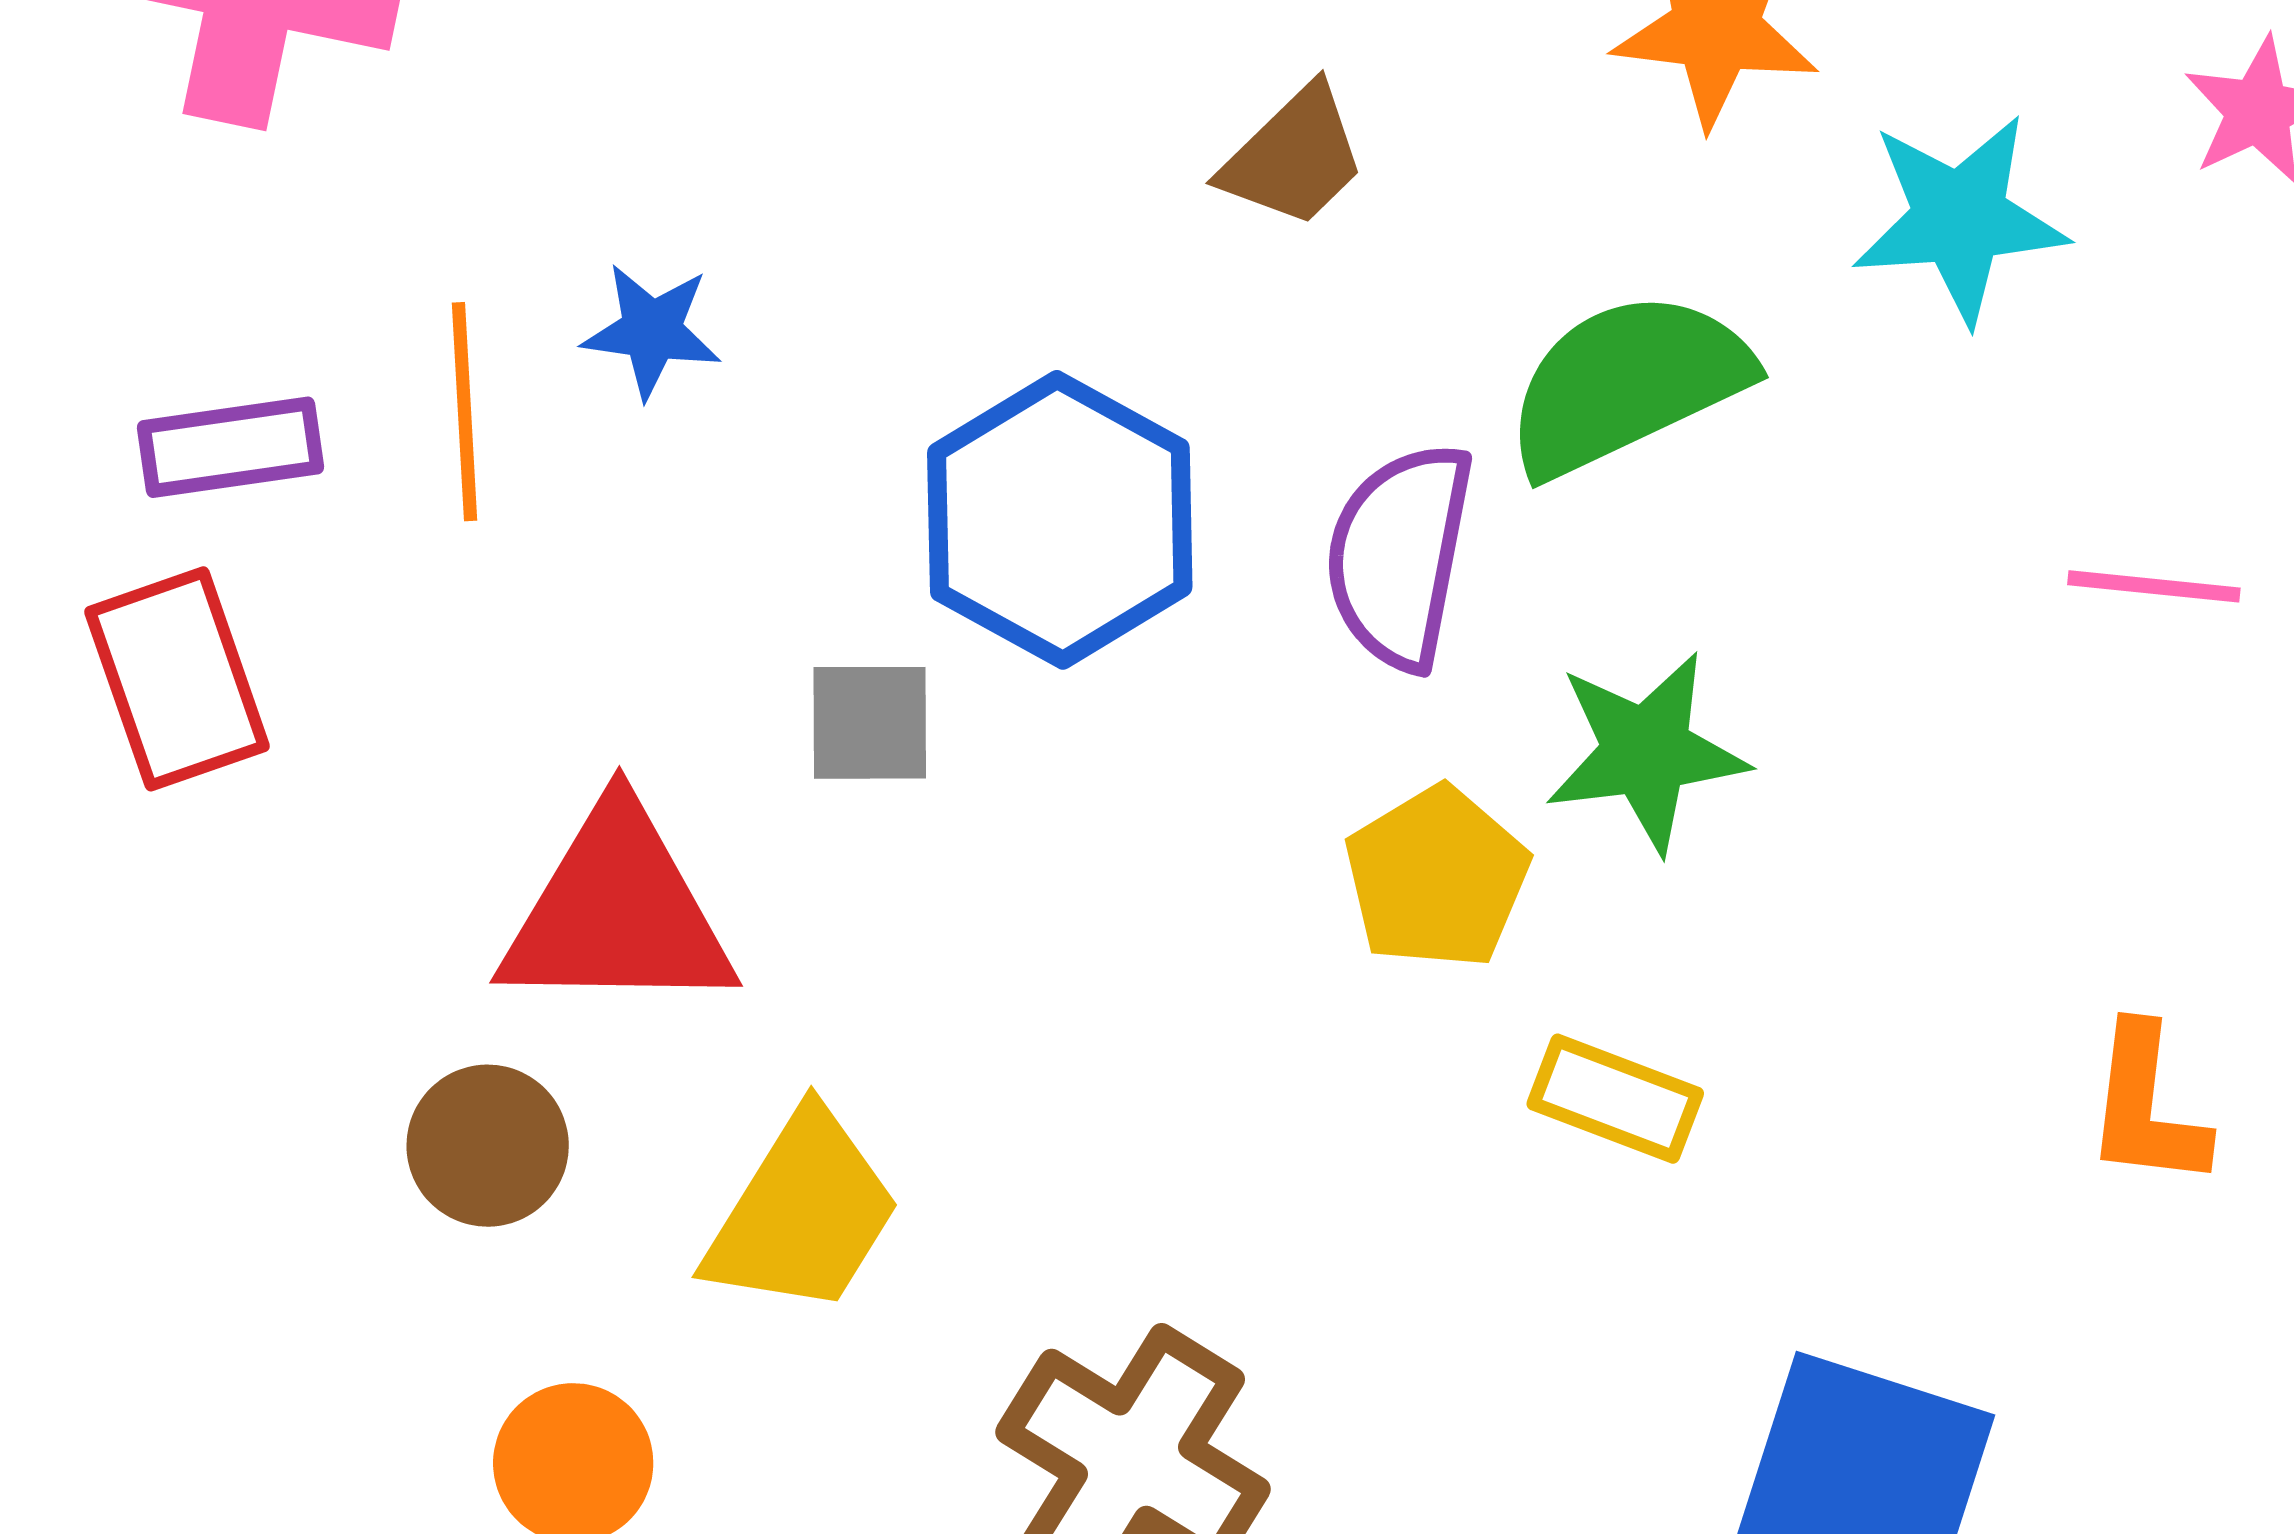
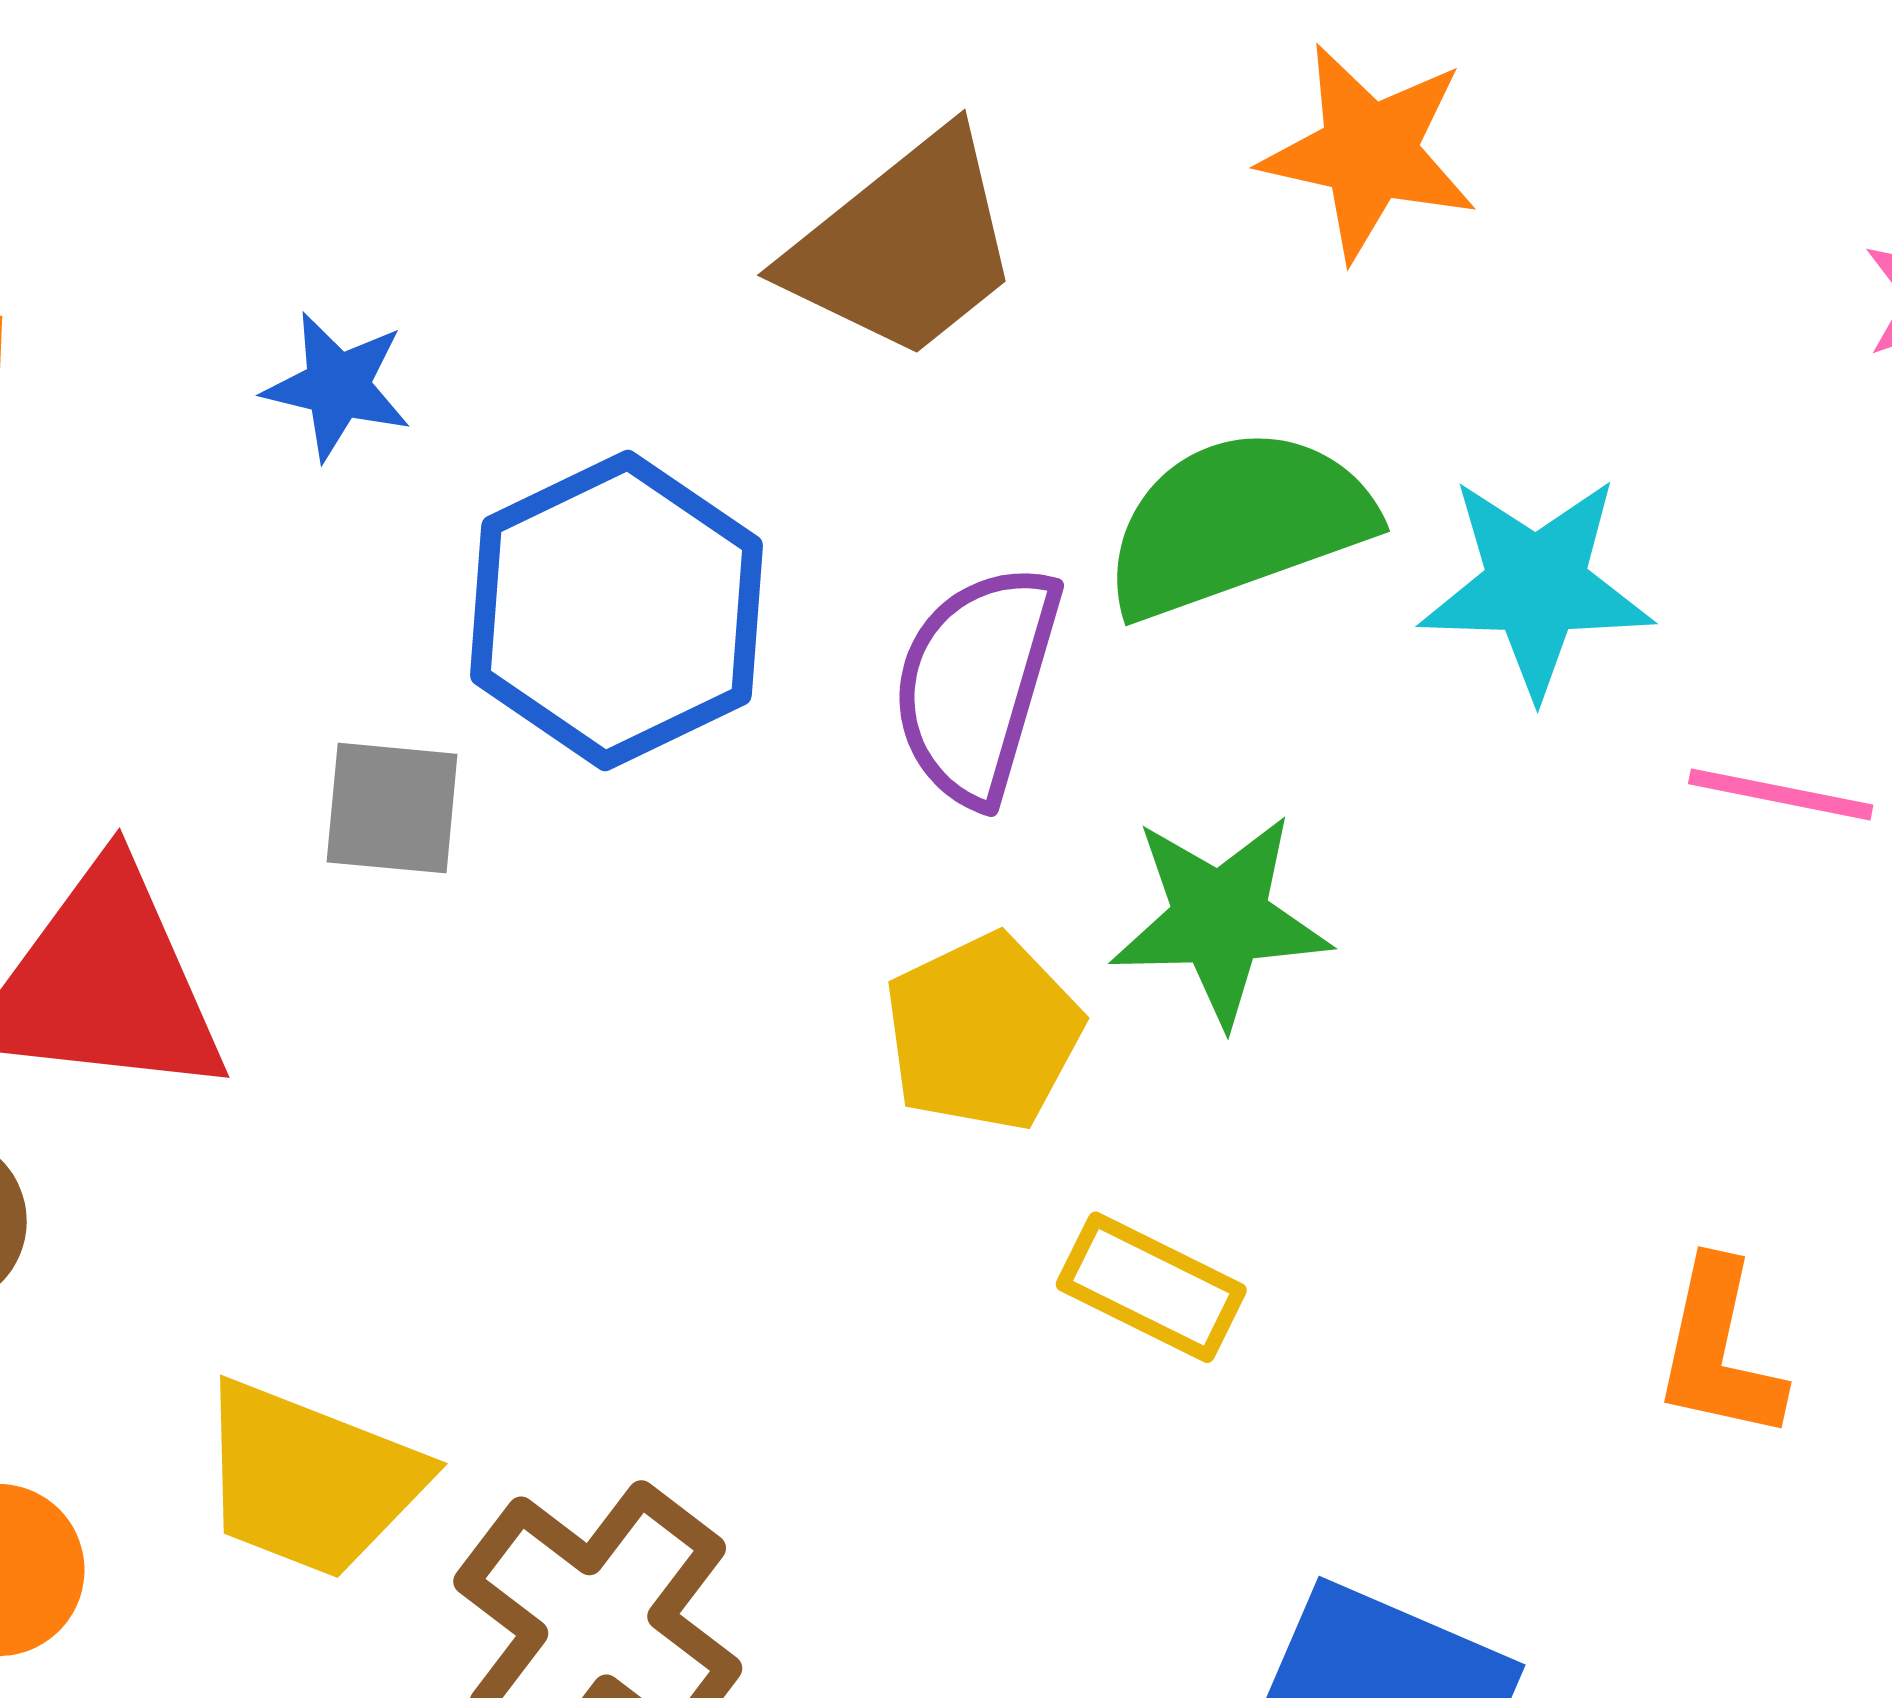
brown trapezoid: (1294, 157) -> (904, 246), size x1.5
cyan star: (1960, 218) -> (1536, 586), moved
blue star: (652, 331) -> (337, 386), moved
yellow trapezoid: (803, 1213) -> (310, 1480), moved, turned 74

